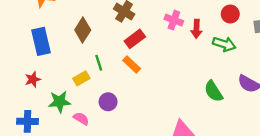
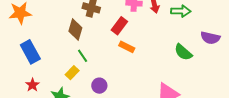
brown diamond: (83, 30) -> (75, 30), moved
red rectangle: (135, 39) -> (119, 26), moved
orange rectangle: (132, 64) -> (127, 47), moved

